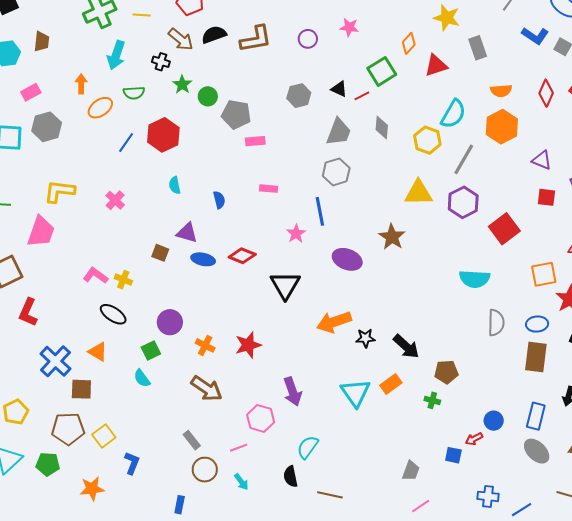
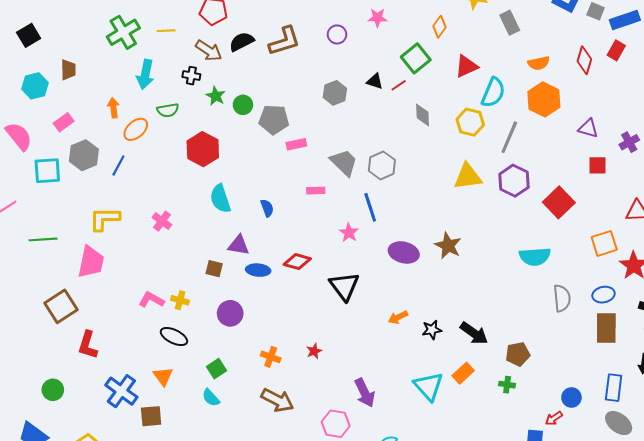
red triangle: (436, 65) -> (466, 66), moved
gray trapezoid: (339, 132) -> (344, 163), moved, turned -60
blue line: (126, 143) -> (118, 166), moved
cyan semicircle: (175, 185) -> (220, 199), size x1.6
brown star: (392, 237) -> (448, 246), moved
purple circle: (170, 322) -> (230, 313), moved
orange arrow: (334, 322) -> (398, 317), size x0.6
red star: (248, 345) -> (314, 351), size x0.6
orange triangle: (98, 352) -> (163, 376), turned 30

